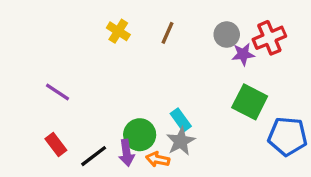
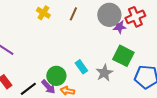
gray circle: (227, 35) -> (109, 15), size x1.5
gray star: (181, 141) -> (104, 73), moved
purple arrow: (126, 153) -> (48, 87), turned -35

